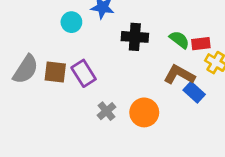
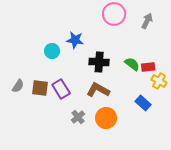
gray semicircle: (26, 69) -> (18, 86), size x0.6
brown L-shape: (179, 75) -> (98, 90), moved

